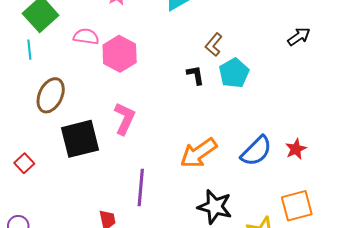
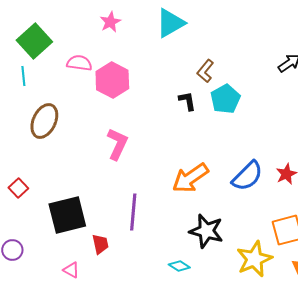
black square: (80, 139) -> (67, 215), moved

